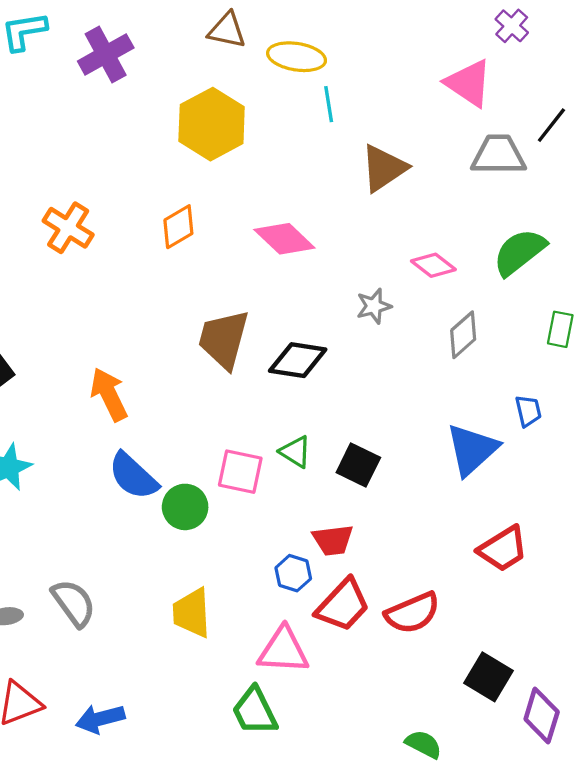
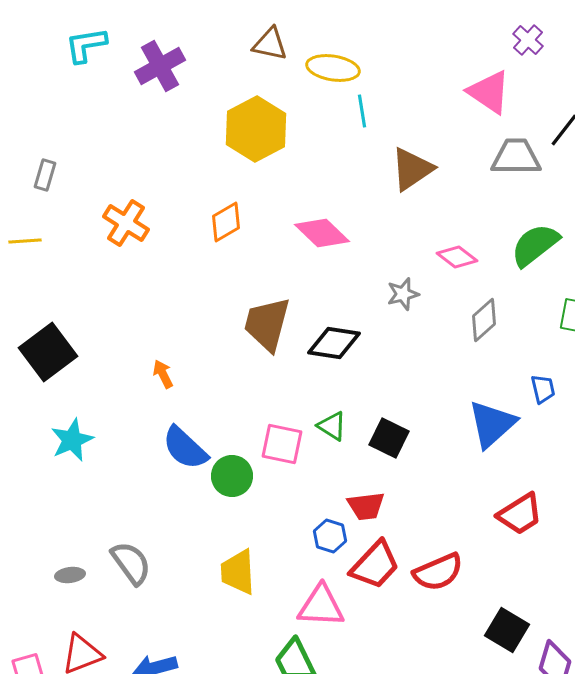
orange arrow: (109, 394) -> (163, 374), size x0.6

